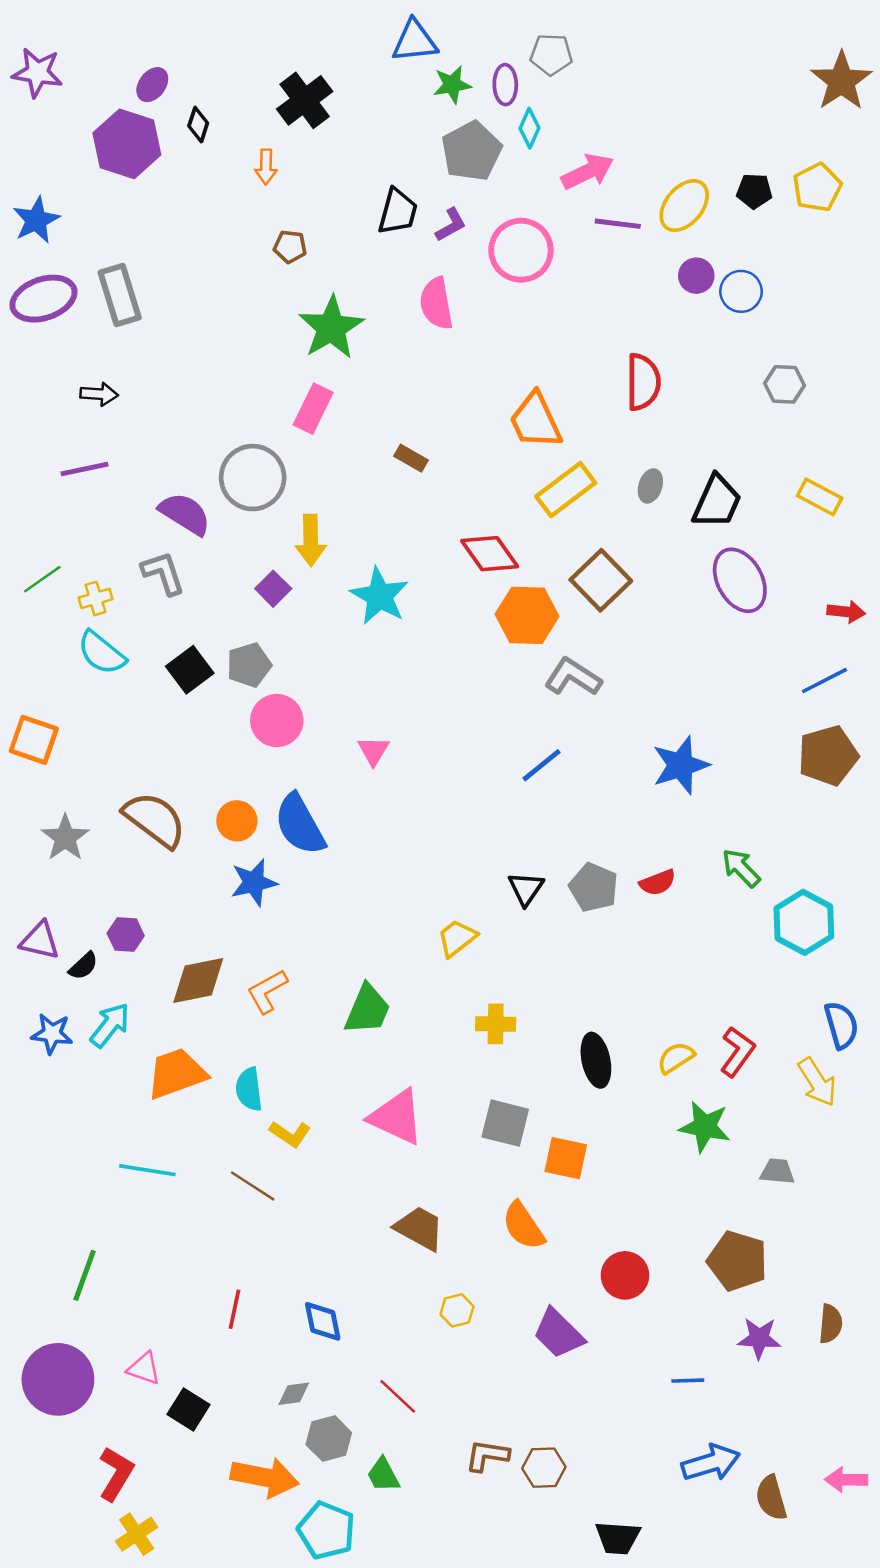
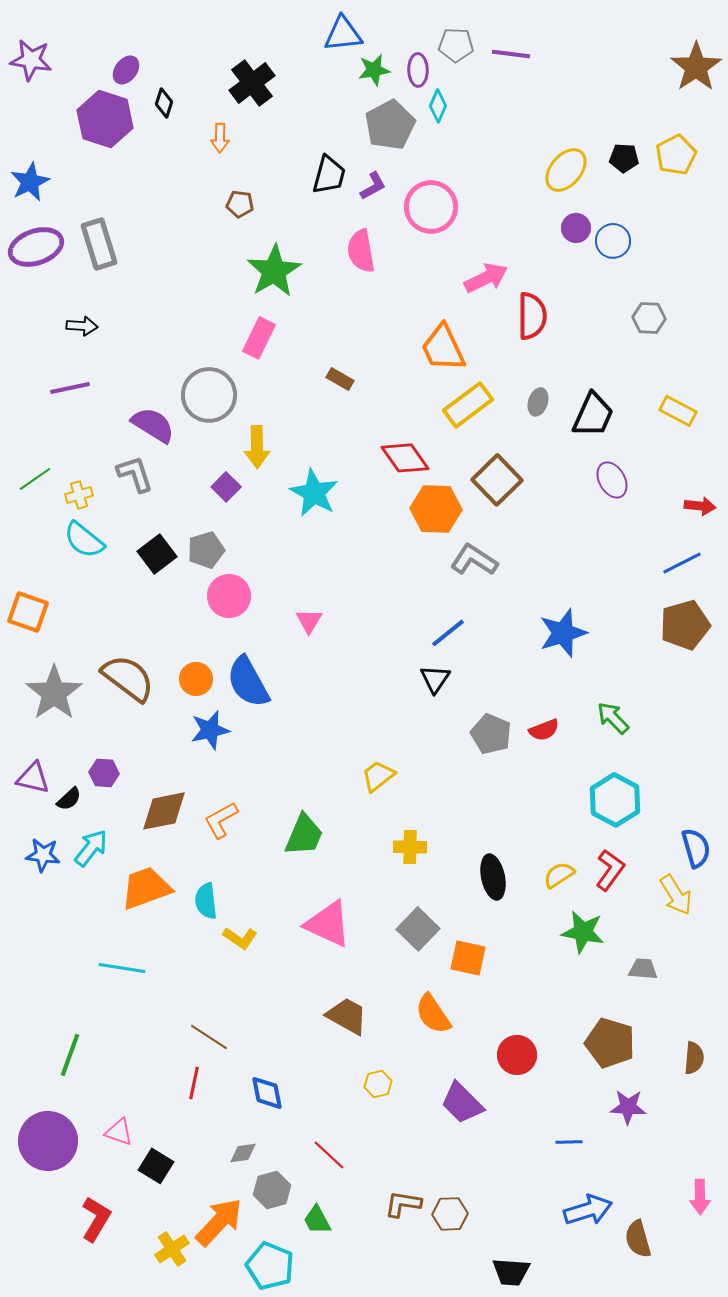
pink arrow: (587, 172) -> (486, 278), moved
purple line: (618, 224) -> (511, 54), moved
purple ellipse: (740, 580) -> (612, 480), size x0.7
gray star: (65, 838) -> (54, 693), size x1.4
black triangle: (526, 889) -> (435, 679), moved
cyan hexagon: (804, 922) -> (615, 800), moved
gray square: (505, 1123) -> (418, 929), turned 30
brown line: (253, 1186) -> (209, 1037), moved
brown semicircle: (830, 1324) -> (694, 1058), moved
orange arrow: (265, 1477) -> (219, 1222), turned -58
pink arrow: (846, 1480) -> (700, 1197), moved, turned -92
yellow cross: (137, 1534) -> (172, 1249), moved

